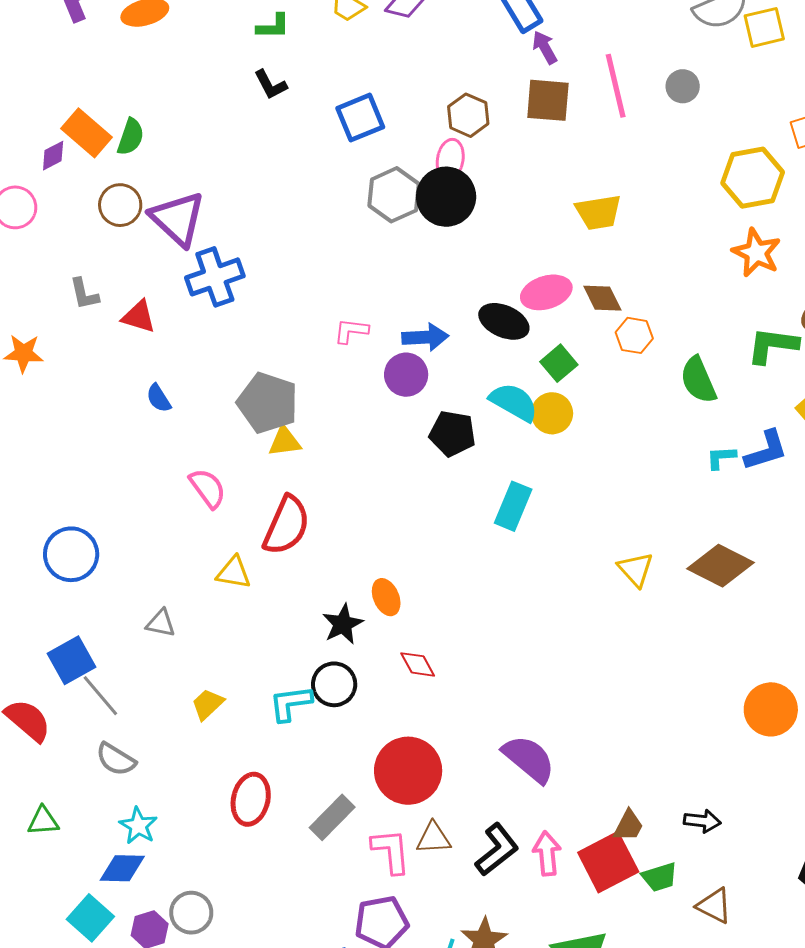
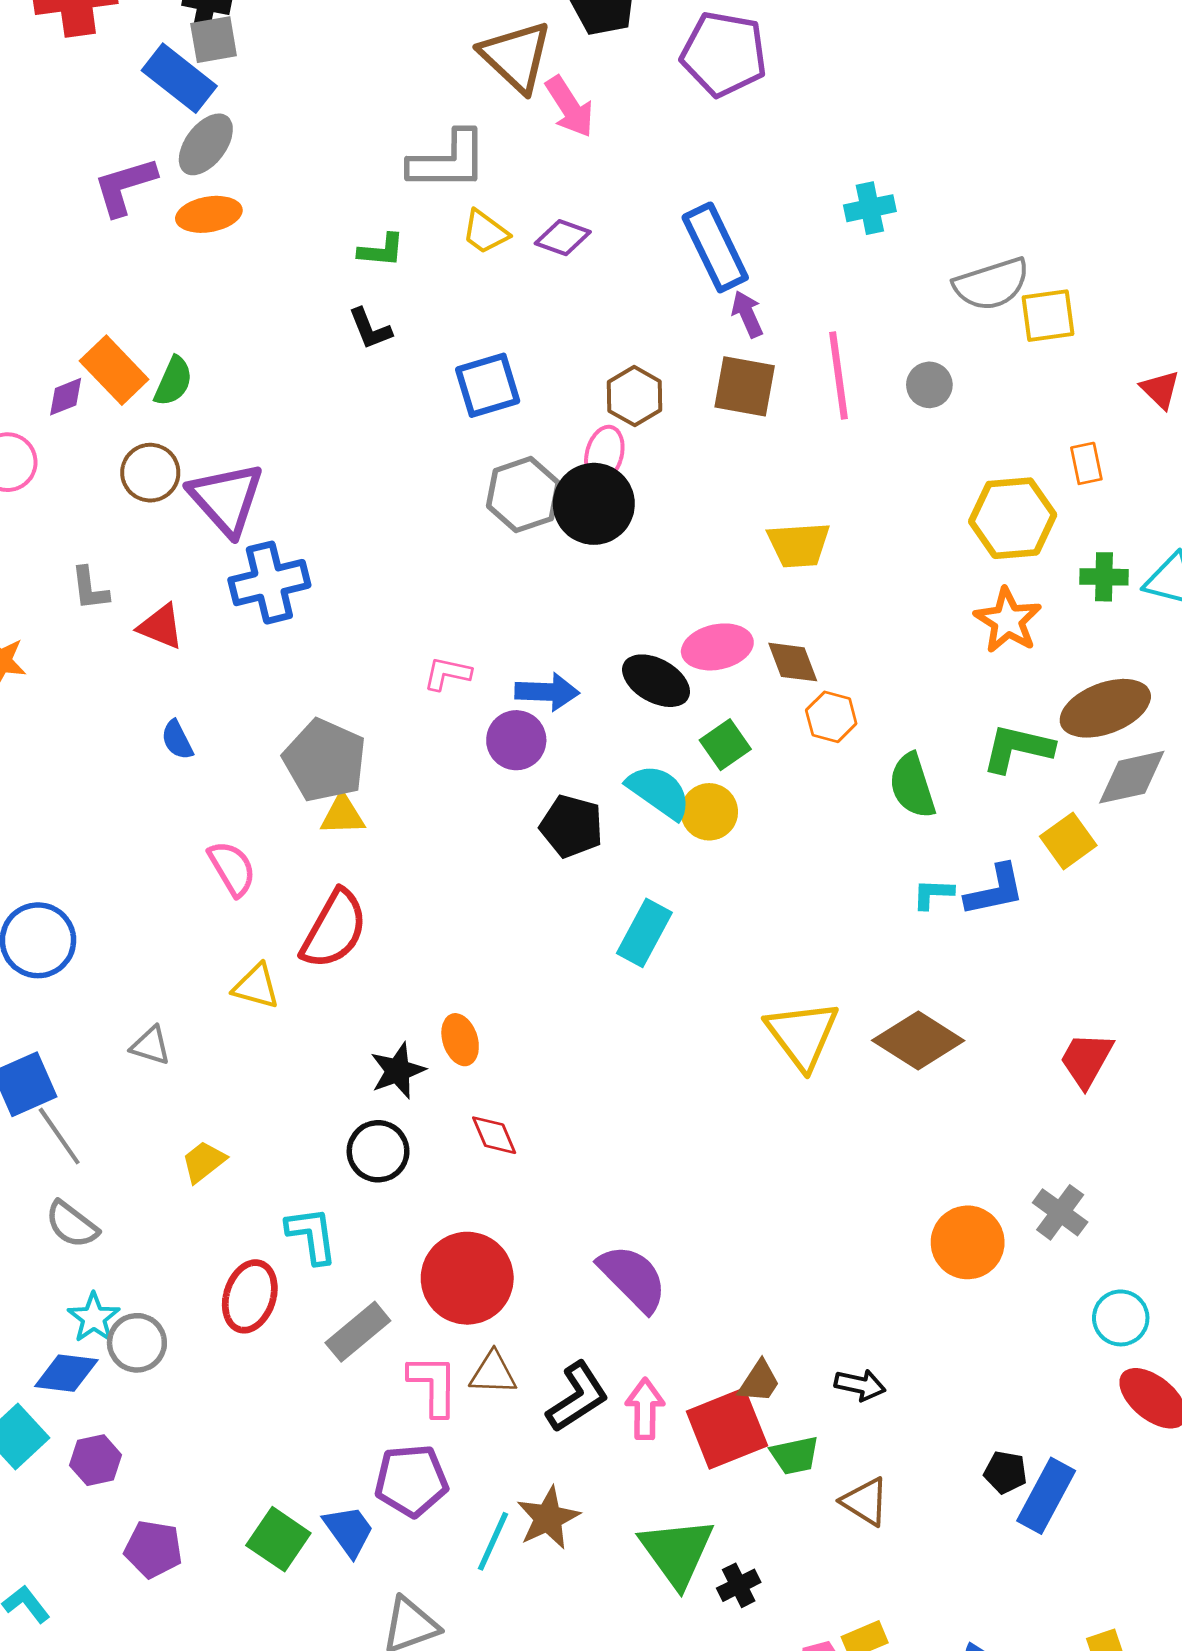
yellow triangle: (636, 569) -> (802, 1035), size x1.5
cyan L-shape: (291, 703) -> (312, 1235), moved, turned 84
gray circle: (191, 913) -> (137, 1343), moved

